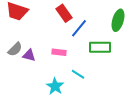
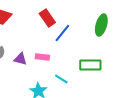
green rectangle: (100, 47) -> (90, 65), moved
purple triangle: (29, 55) -> (20, 59), moved

